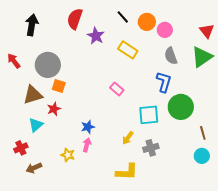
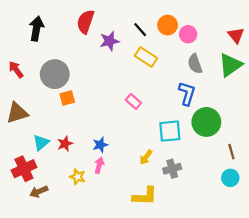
black line: (123, 17) -> (140, 30), moved
purple star: (96, 36) -> (109, 41), turned 30
orange square: (59, 86) -> (67, 98), turned -32
brown triangle: (33, 95) -> (17, 113), moved
red star: (54, 109) -> (65, 144), moved
red cross: (21, 148) -> (24, 169), size x1.5

